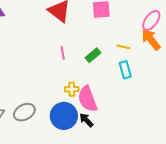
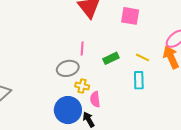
pink semicircle: (88, 99) -> (95, 99), size x0.6
gray ellipse: (24, 112) -> (68, 68), moved

